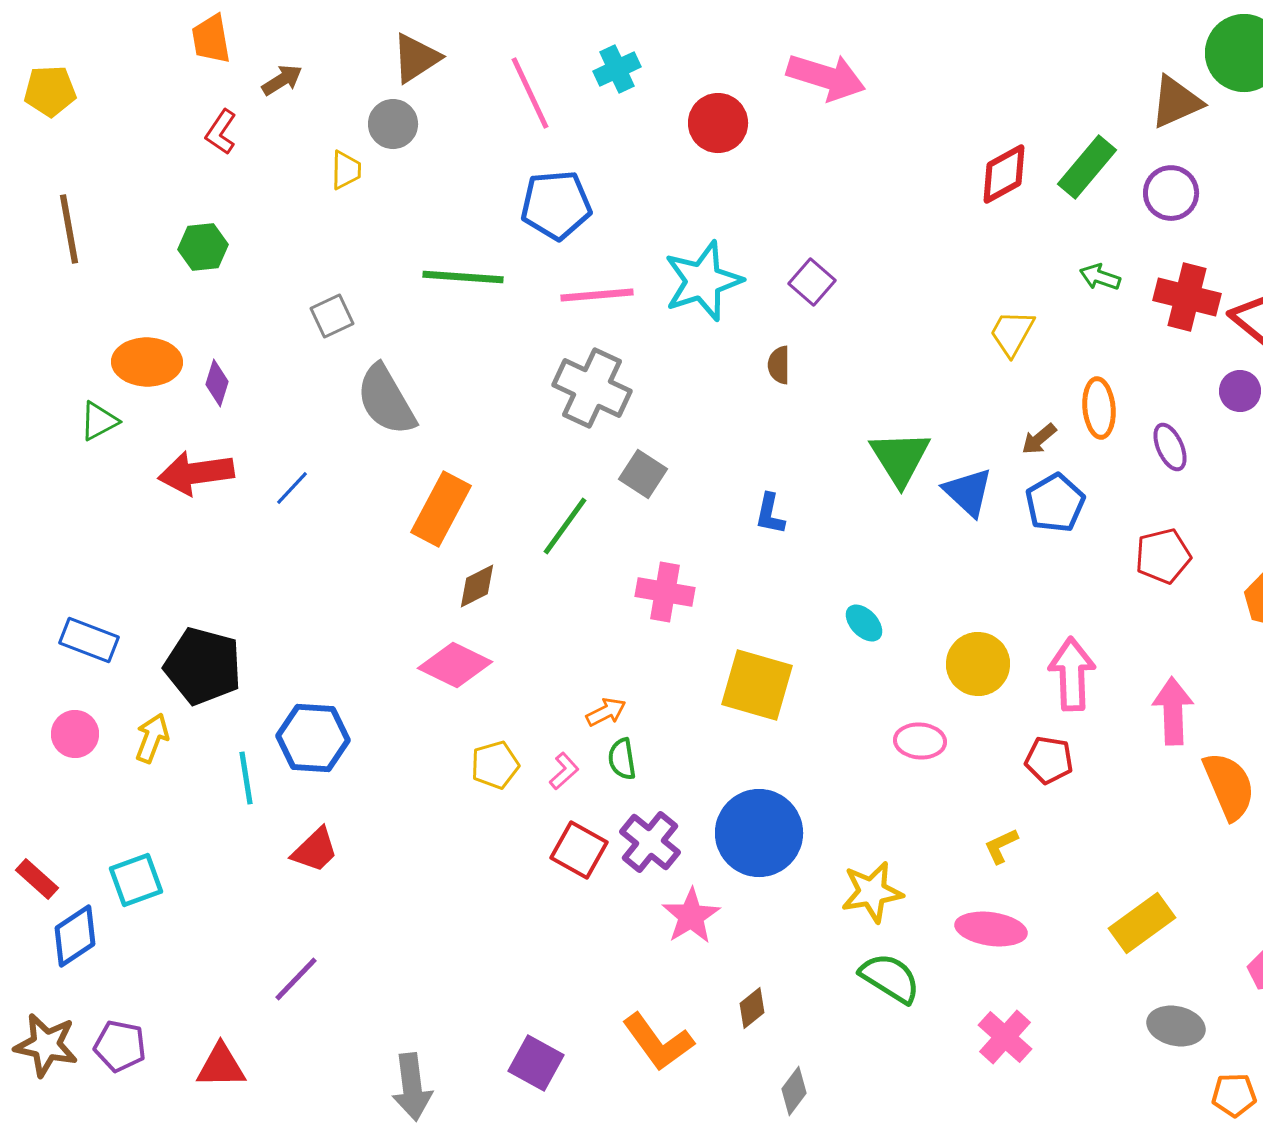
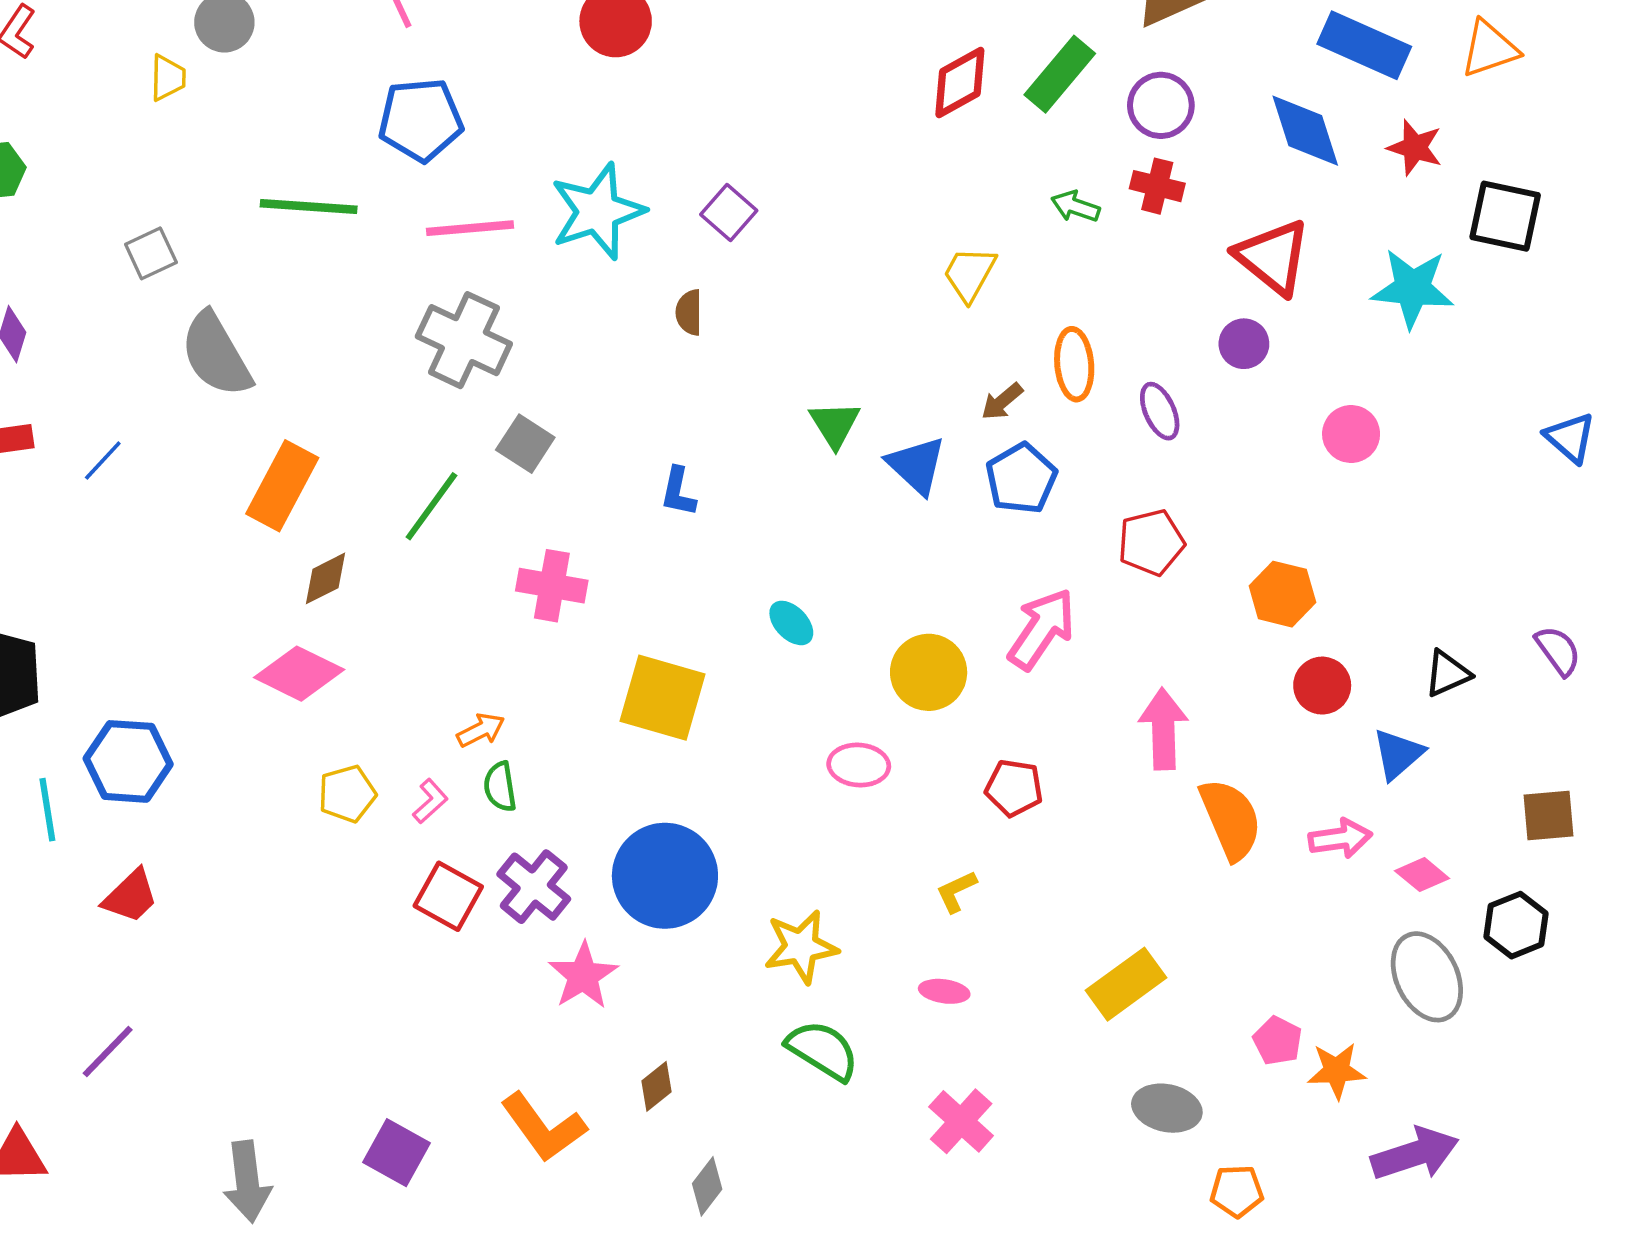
red cross: (1187, 297) -> (1157, 186), moved, size x0.7
green triangle: (900, 458) -> (835, 424), size x0.7
pink arrow: (1072, 674) -> (1042, 629), moved, turned 36
pink ellipse: (991, 929) -> (944, 991), size x0.6

